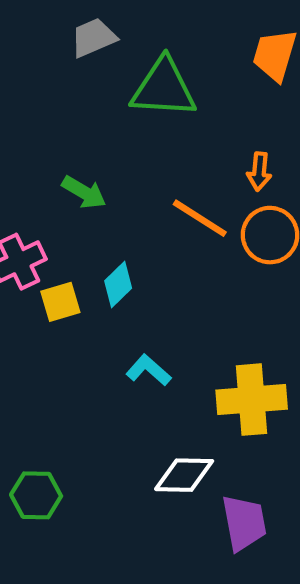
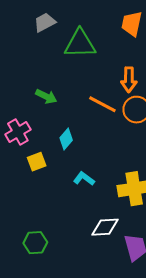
orange arrow: (259, 172) -> (129, 80), size x1.4
yellow square: (60, 302) -> (37, 162), moved

